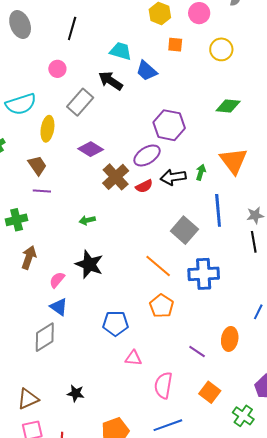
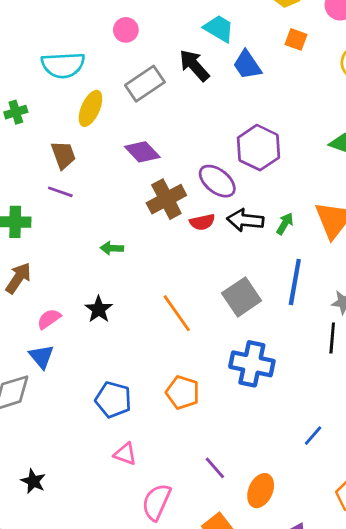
purple ellipse: (147, 155) -> (217, 181), turned 56
black star: (89, 264) -> (99, 309), size x0.7
orange line: (158, 266) -> (177, 313), moved
orange pentagon: (162, 306) -> (183, 392), turned -30
orange ellipse: (230, 339) -> (261, 491), moved

